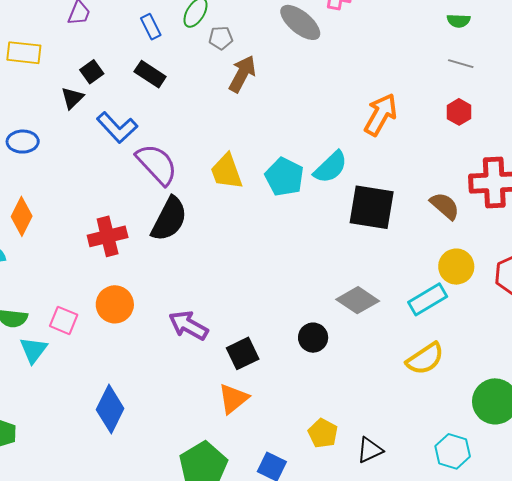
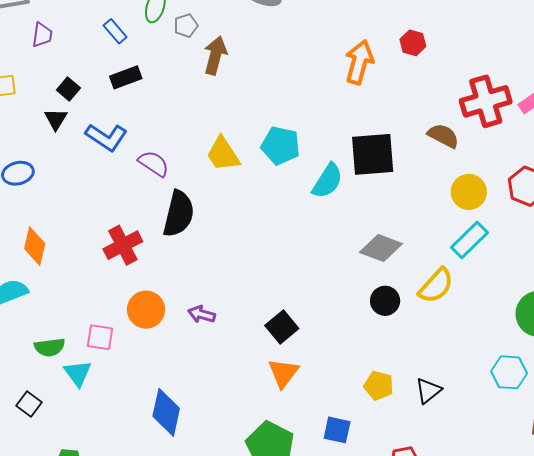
black rectangle: (150, 74) -> (126, 77), turned -40
red hexagon: (459, 112) -> (413, 43), moved
purple semicircle: (157, 164) -> (154, 164), size x0.7
cyan semicircle: (331, 167) -> (327, 181), moved
cyan rectangle: (428, 299) -> (470, 240), moved
purple arrow: (188, 325) -> (202, 314), moved, size x0.7
black circle: (313, 338) -> (385, 301), moved
yellow semicircle: (425, 359) -> (436, 286), moved

